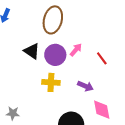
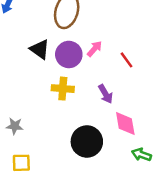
purple arrow: (85, 86) -> (106, 94), turned 35

